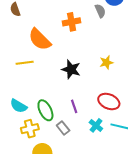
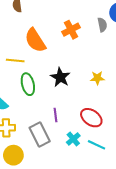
orange cross: (72, 22) -> (71, 30), turned -30
green ellipse: (45, 110) -> (28, 84), moved
gray rectangle: (63, 128) -> (40, 134), size x1.6

